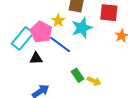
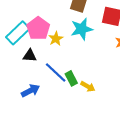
yellow star: (58, 21) -> (56, 39), moved
blue line: (60, 45) -> (56, 73), moved

